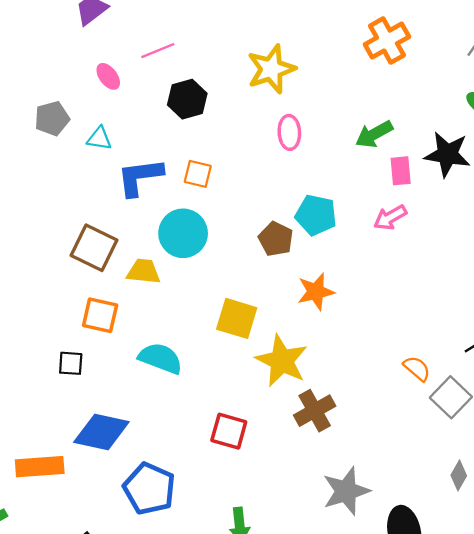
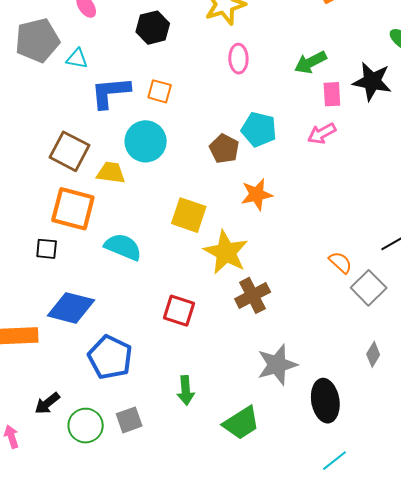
gray pentagon: (52, 118) -> (37, 40), size x1.5
orange square: (100, 315) -> (73, 209), size x1.4

